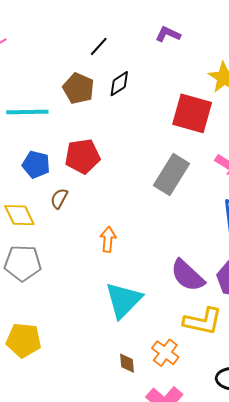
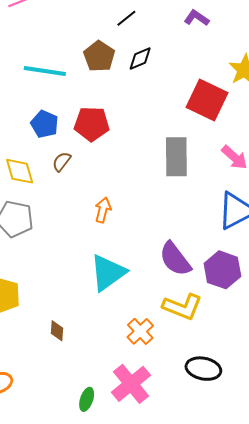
gray rectangle: (171, 174) -> (176, 157), turned -42
brown diamond: (127, 363) -> (57, 331), moved

